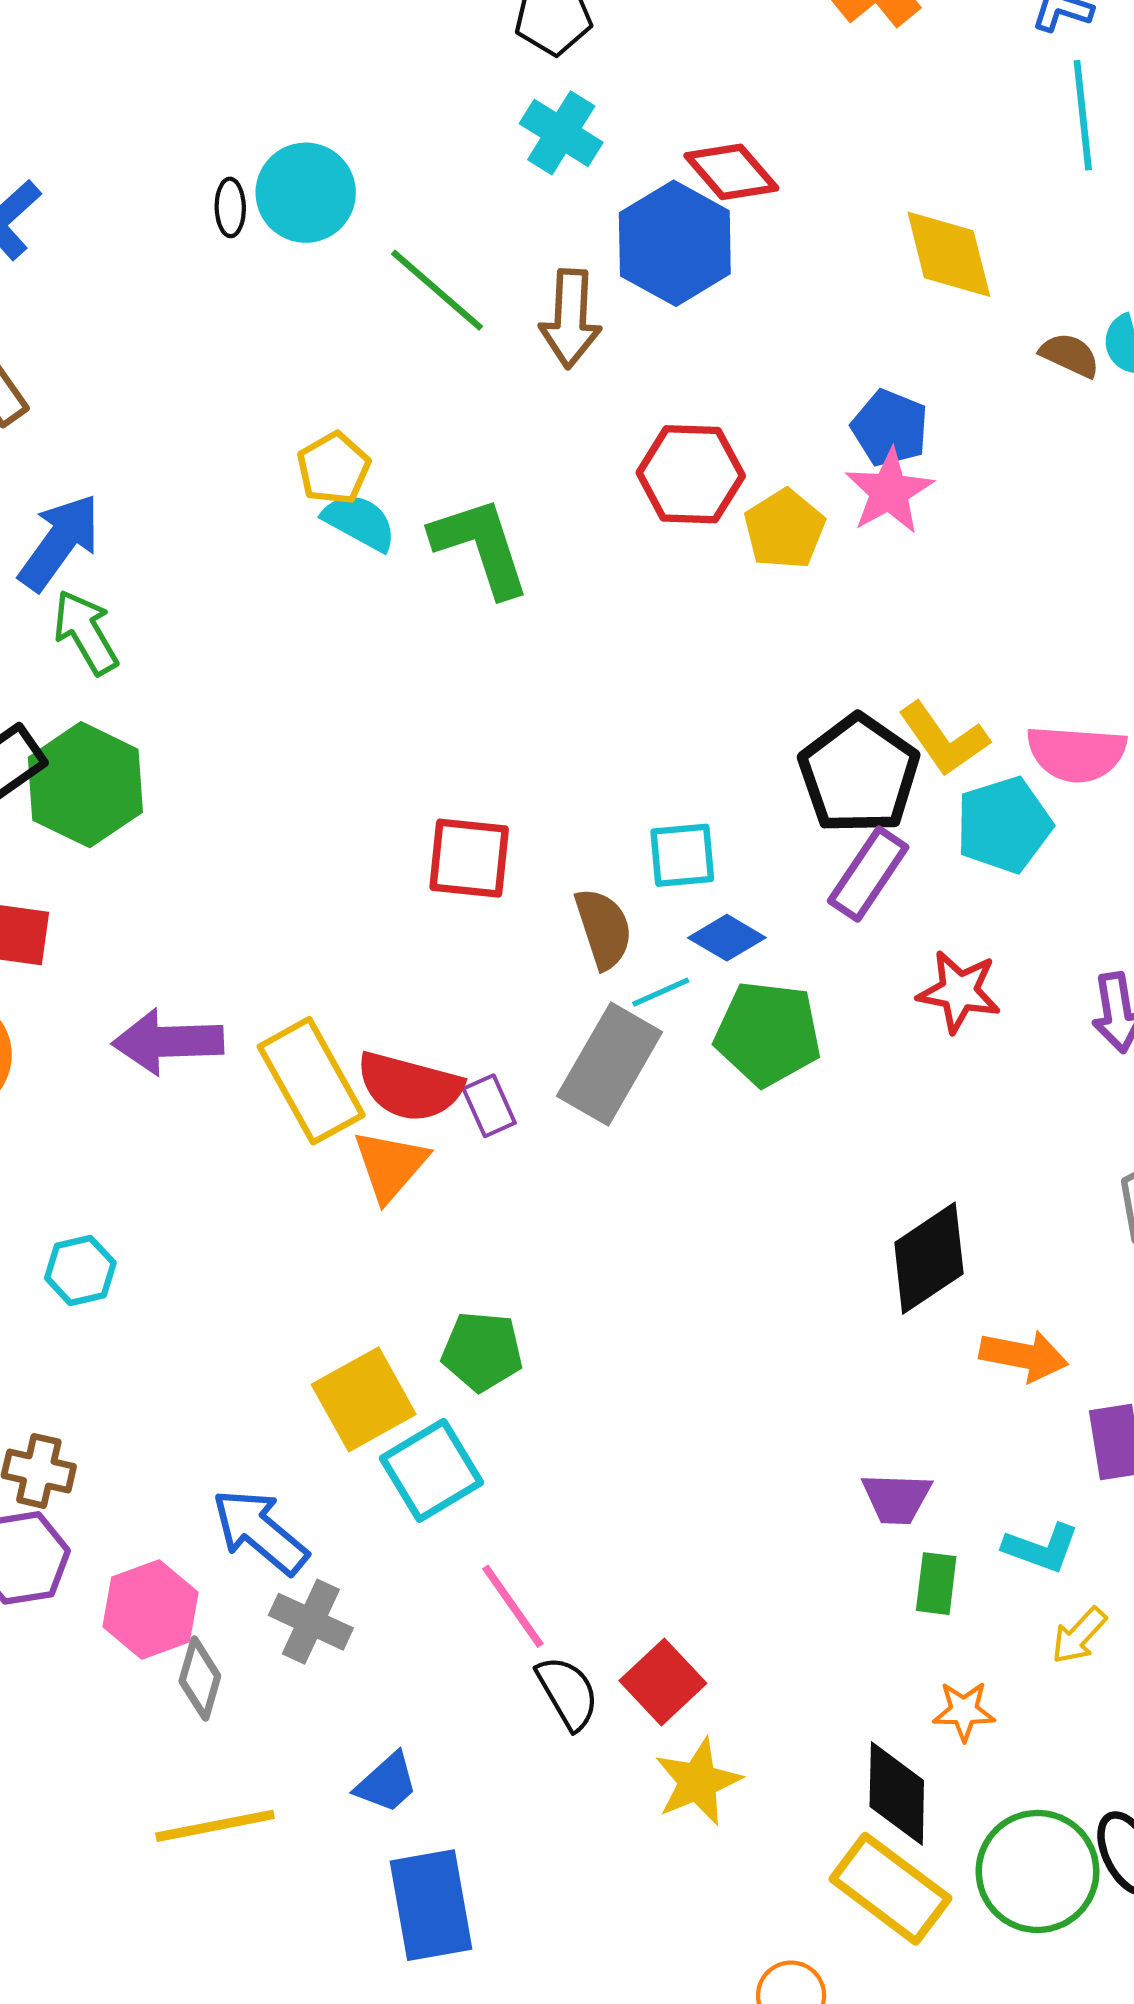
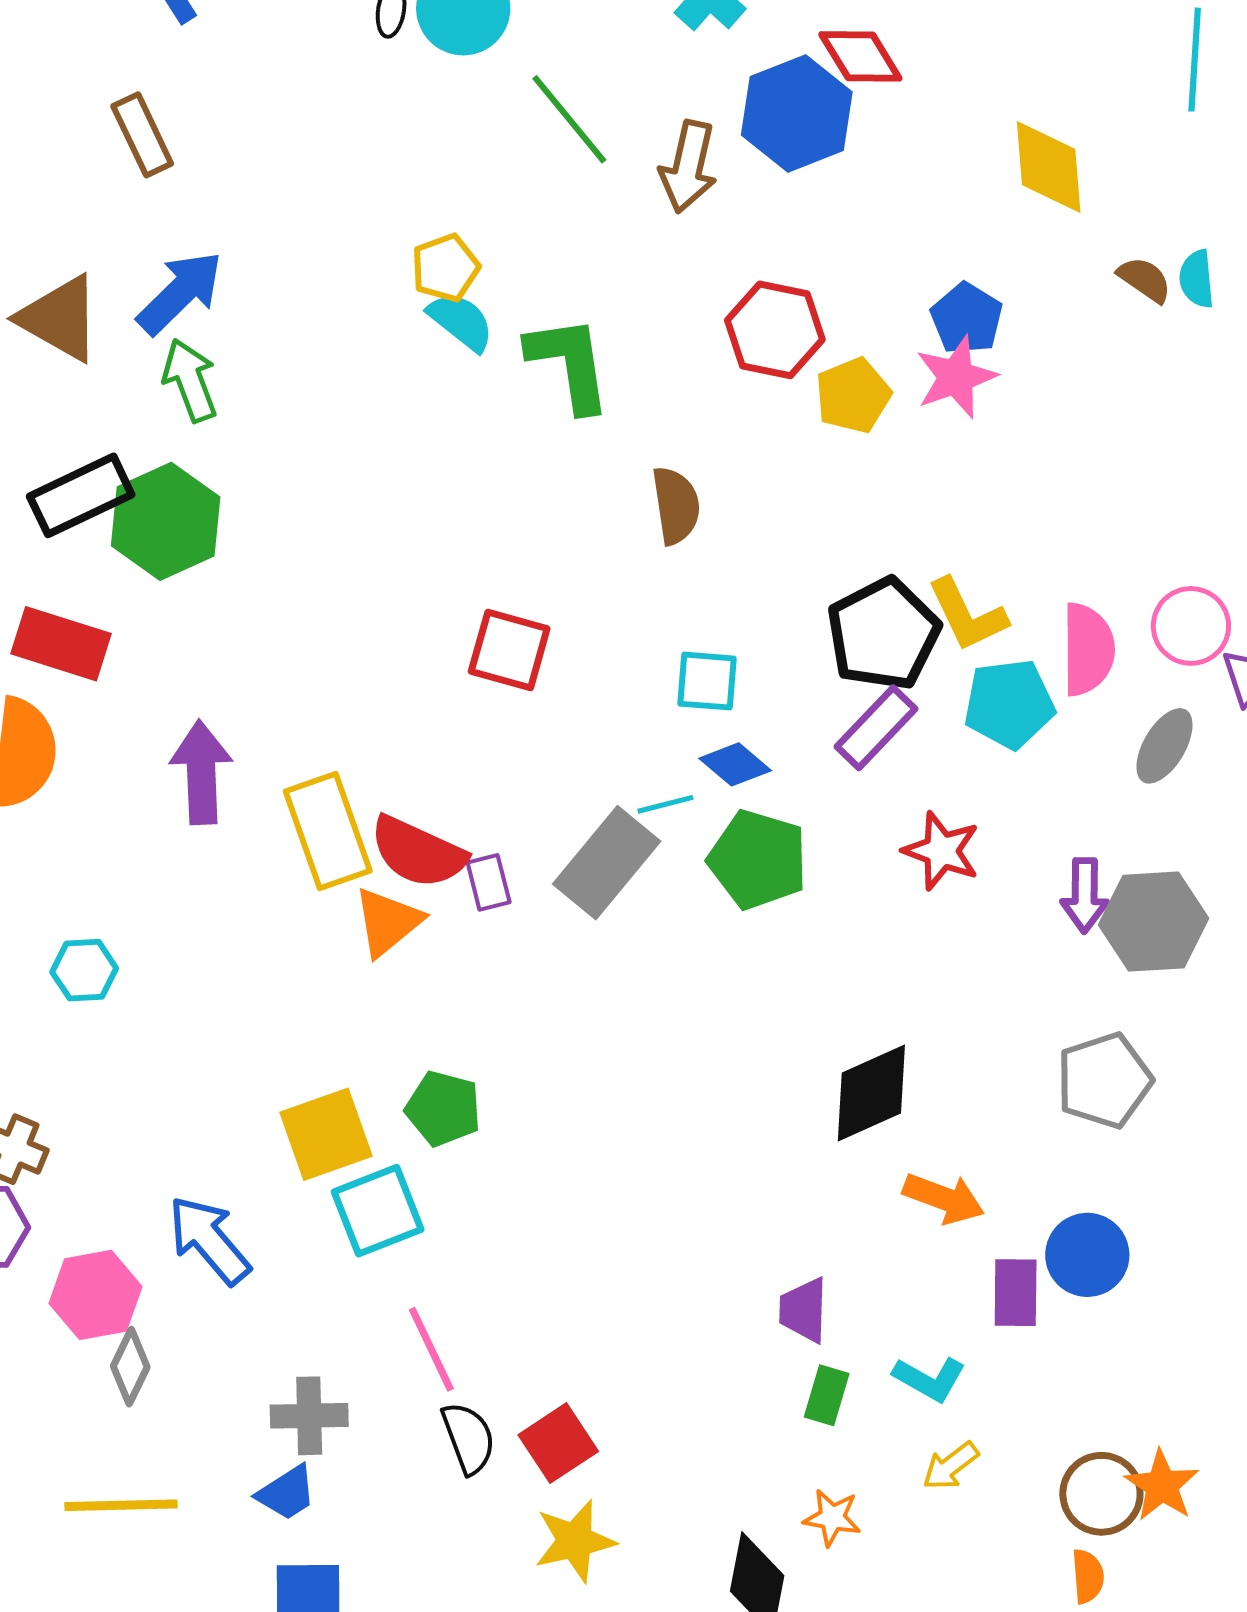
pink semicircle: (1076, 754) -> (1088, 649), turned -104
brown semicircle: (603, 928) -> (676, 505), moved
purple arrow: (168, 1042) -> (201, 772), turned 80
purple trapezoid: (897, 1498) -> (804, 1310), turned 80
gray cross: (311, 1622) -> (309, 1416), moved, turned -36

